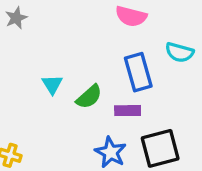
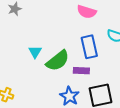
green semicircle: (89, 97) -> (58, 61), size x1.4

